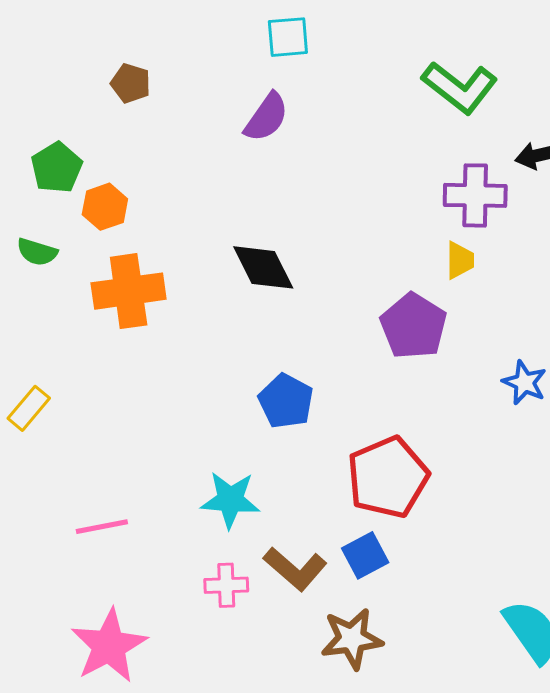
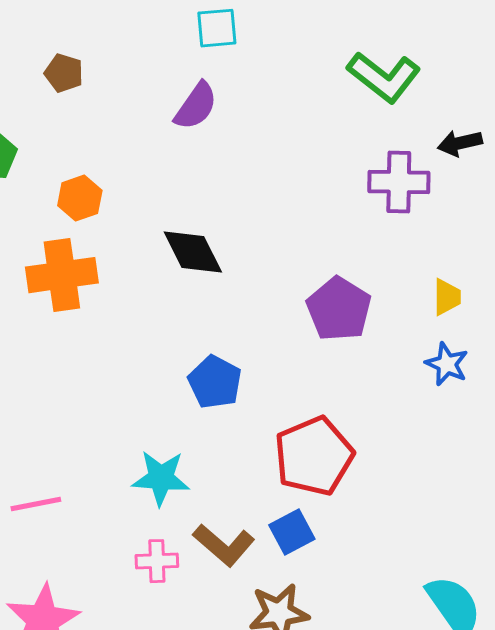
orange hexagon: (105, 207) -> (80, 198), moved
yellow trapezoid: (460, 260) -> (447, 297), moved

